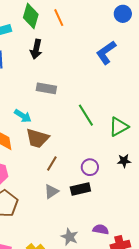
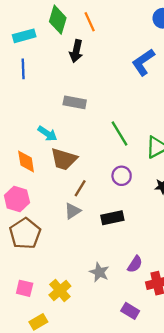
black arrow: (36, 49) -> (76, 51), moved
purple circle: (90, 167) -> (122, 176), moved
gray triangle: (51, 191) -> (73, 211), moved
purple semicircle: (101, 229) -> (135, 264), turned 112

